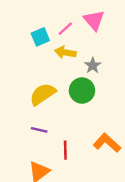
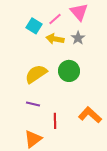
cyan square: (40, 37) -> (34, 26), turned -35
gray star: (93, 65) -> (78, 38), moved

